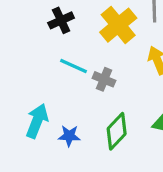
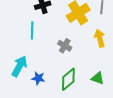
cyan line: (73, 66) -> (32, 30), moved, turned 60

